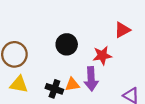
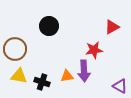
black circle: (67, 44) -> (49, 26), moved
black cross: (54, 89) -> (42, 82), moved

